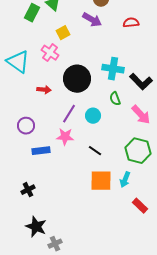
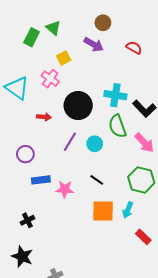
red semicircle: (131, 23) -> (134, 48), turned 35
green semicircle: (115, 99) -> (117, 126), size x1.6
pink star: (65, 137) -> (65, 189), moved
black star: (36, 227) -> (22, 257), moved

